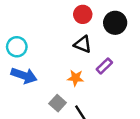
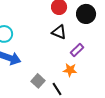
orange star: (76, 78) -> (70, 70), moved

